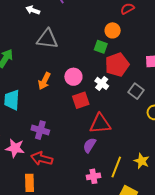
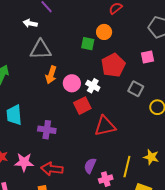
white arrow: (33, 10) -> (30, 23), moved
green square: (101, 47) -> (88, 44), moved
orange arrow: (44, 81) -> (51, 75), moved
white cross: (102, 83) -> (93, 86), moved
purple cross: (40, 130) -> (47, 130), moved
purple semicircle: (89, 145) -> (90, 166), moved

